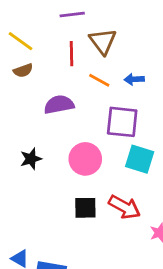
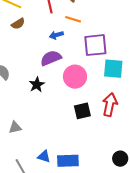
blue arrow: (134, 79) -> (56, 35), moved
purple semicircle: (59, 105) -> (51, 58), moved
red arrow: (124, 207) -> (110, 105), turned -95

